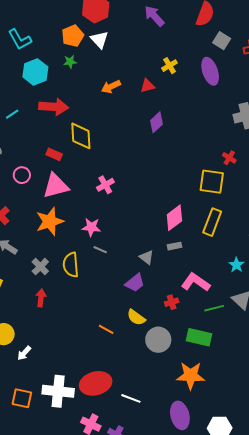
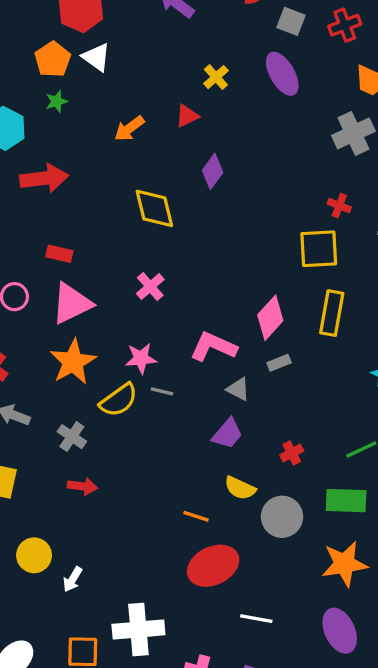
yellow diamond: (81, 136) -> (154, 208), moved
yellow semicircle: (71, 265) -> (119, 400), moved, turned -110
pink L-shape: (196, 282) -> (213, 347), moved
red arrow: (41, 298) -> (82, 486), turned 102
red ellipse: (96, 383) -> (213, 566), moved

